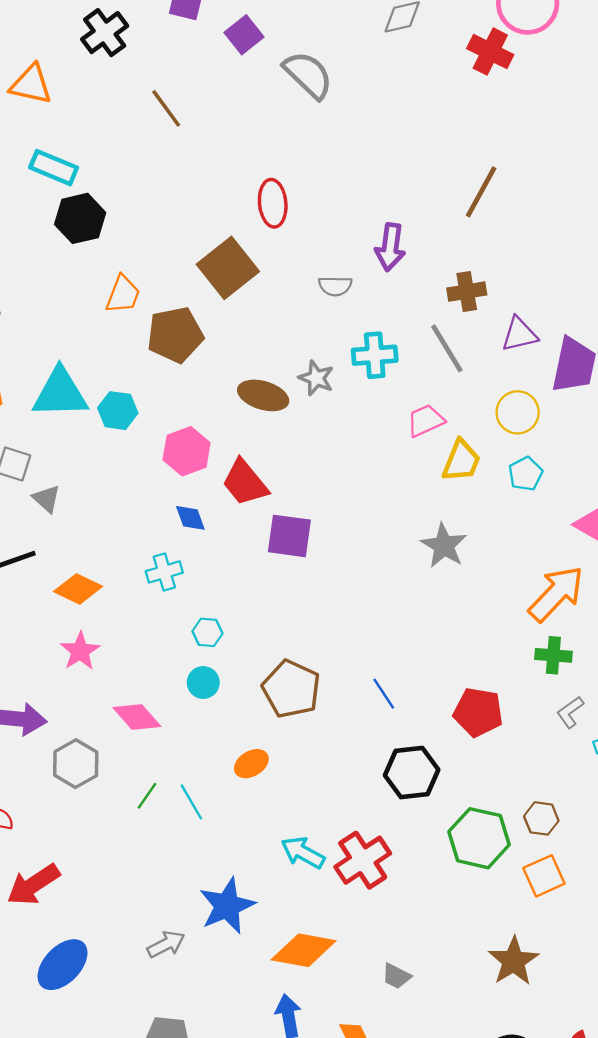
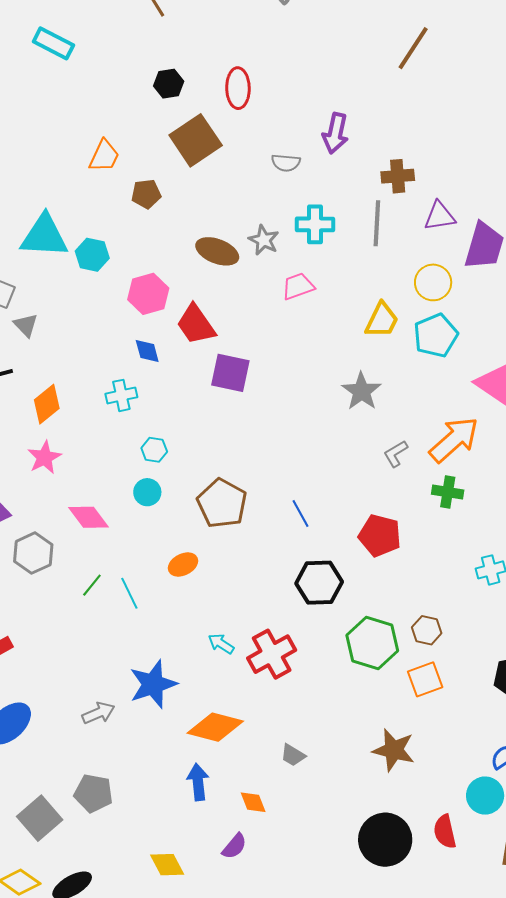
brown line: (481, 192) -> (413, 48), moved
black hexagon: (80, 218) -> (169, 84), moved, size x0.7
brown pentagon: (175, 335) -> (146, 194), size x0.6
gray line: (447, 348) -> (377, 223), turned 30
pink trapezoid: (426, 421) -> (298, 286), moved
cyan pentagon: (525, 474) -> (436, 335), size x1.5
orange diamond: (78, 589) -> (47, 404), turned -69
gray L-shape: (570, 712) -> (396, 454), moved
cyan arrow: (303, 852) -> (221, 644), size x0.7
brown star: (514, 961) -> (394, 750), turned -30

